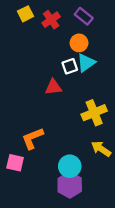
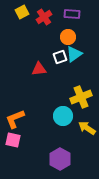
purple rectangle: (84, 16) -> (72, 14), turned -35
red triangle: (53, 87) -> (39, 69), moved
orange L-shape: (32, 138) -> (15, 119), moved
cyan circle: (70, 166) -> (63, 116), moved

